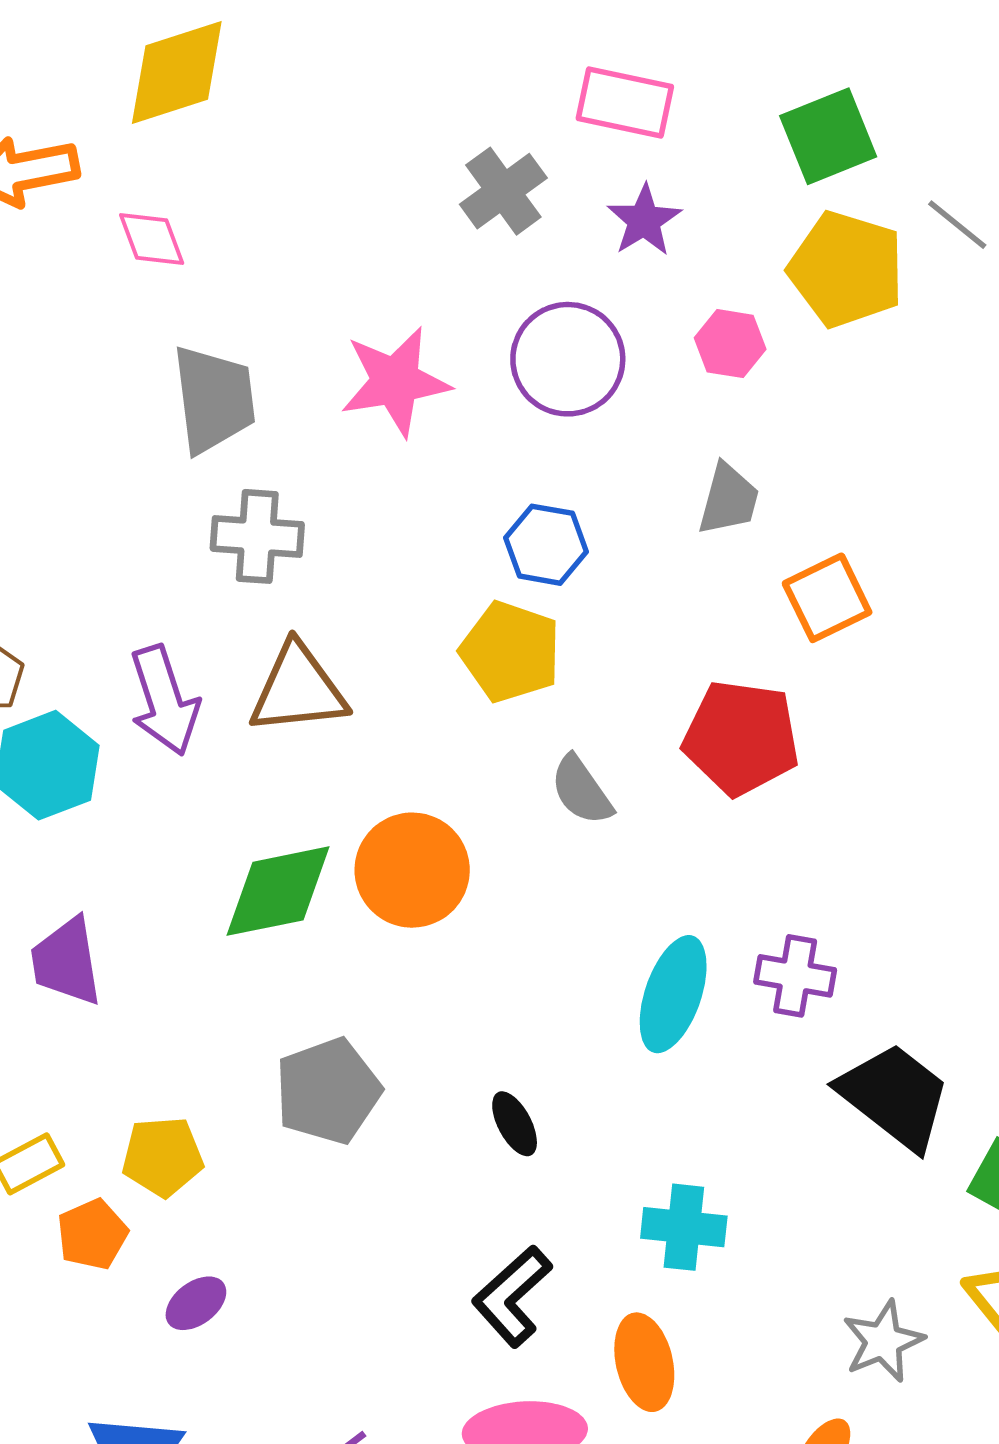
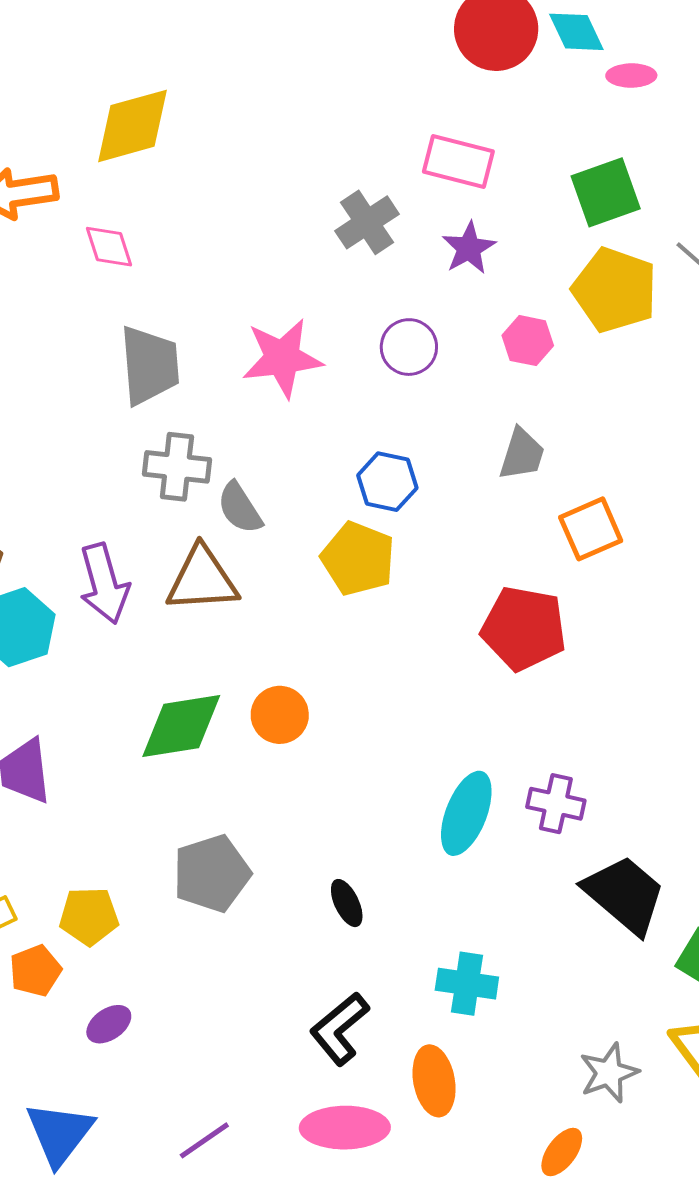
purple circle: (568, 359) -> (409, 347), size x0.7
gray semicircle: (581, 790) -> (240, 508), moved
orange circle: (412, 870) -> (280, 715), size x0.7

